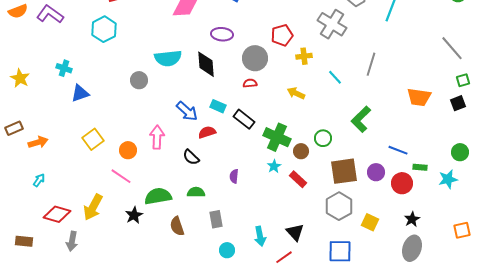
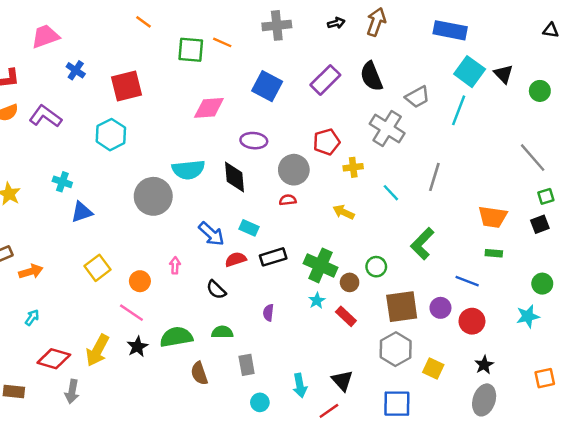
gray circle: (139, 80) -> (153, 196), size x1.8
black rectangle: (244, 119) -> (273, 257), moved, turned -55
pink arrow: (157, 137) -> (175, 265), size x0.6
green rectangle: (420, 167) -> (494, 253), moved
black star: (134, 215) -> (137, 347), moved

